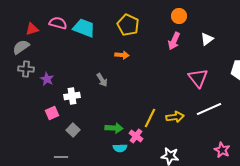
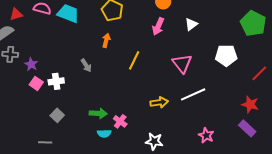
orange arrow: (122, 55) -> (106, 40), turned -80
pink square: (52, 113) -> (36, 83), moved, turned -32
yellow line: (150, 118) -> (134, 60), moved

